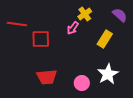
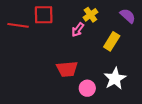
red square: (41, 39) -> (44, 15), moved
red trapezoid: (47, 77) -> (67, 69), moved

